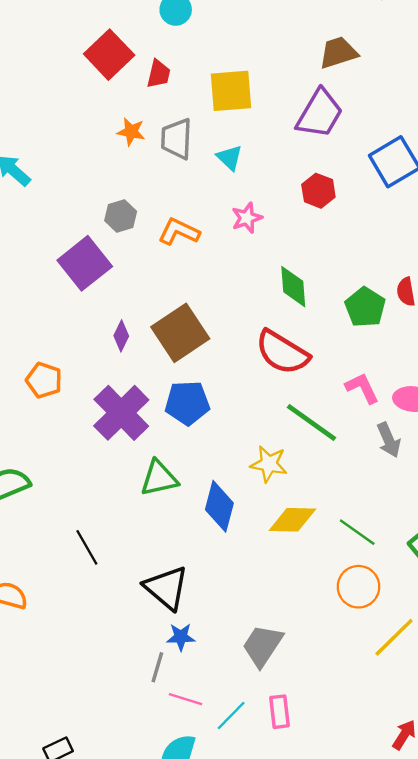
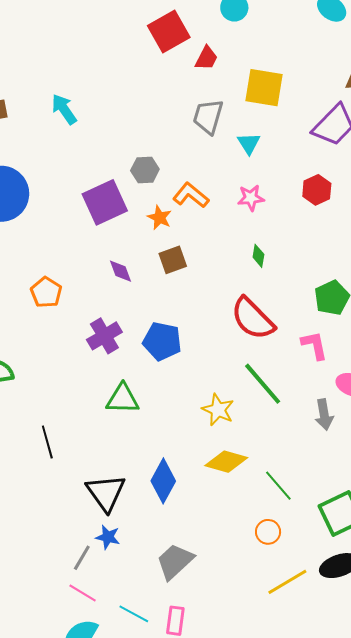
orange star: (131, 132) -> (160, 217), moved
green diamond: (293, 287) -> (258, 256), moved, size x0.6
brown square: (180, 333) -> (173, 260), moved, size x0.6
purple diamond: (121, 336) -> (120, 271), turned -60
pink L-shape: (362, 388) -> (314, 345), moved
purple cross: (121, 413) -> (104, 336), size x0.7
blue diamond: (219, 506) -> (163, 481), moved
orange circle: (358, 587) -> (268, 532), size x0.7
pink line: (186, 699) -> (83, 593), moved
cyan line: (231, 715) -> (134, 614), turned 60

